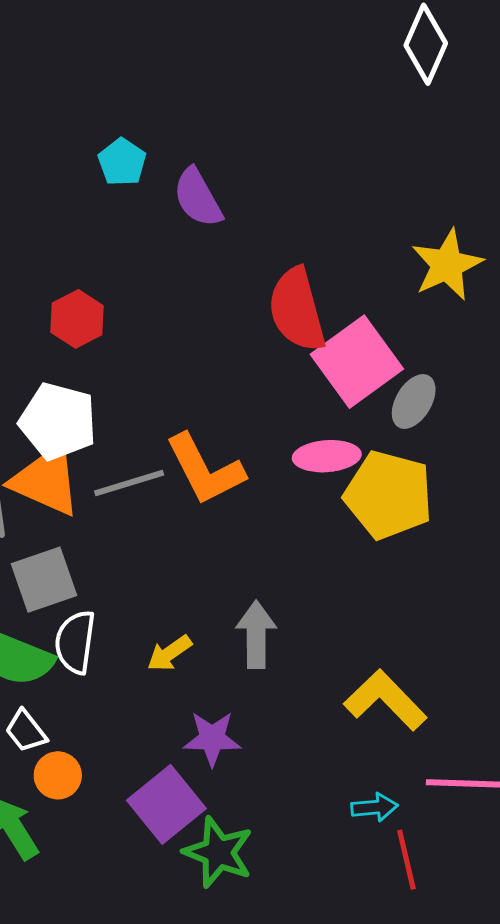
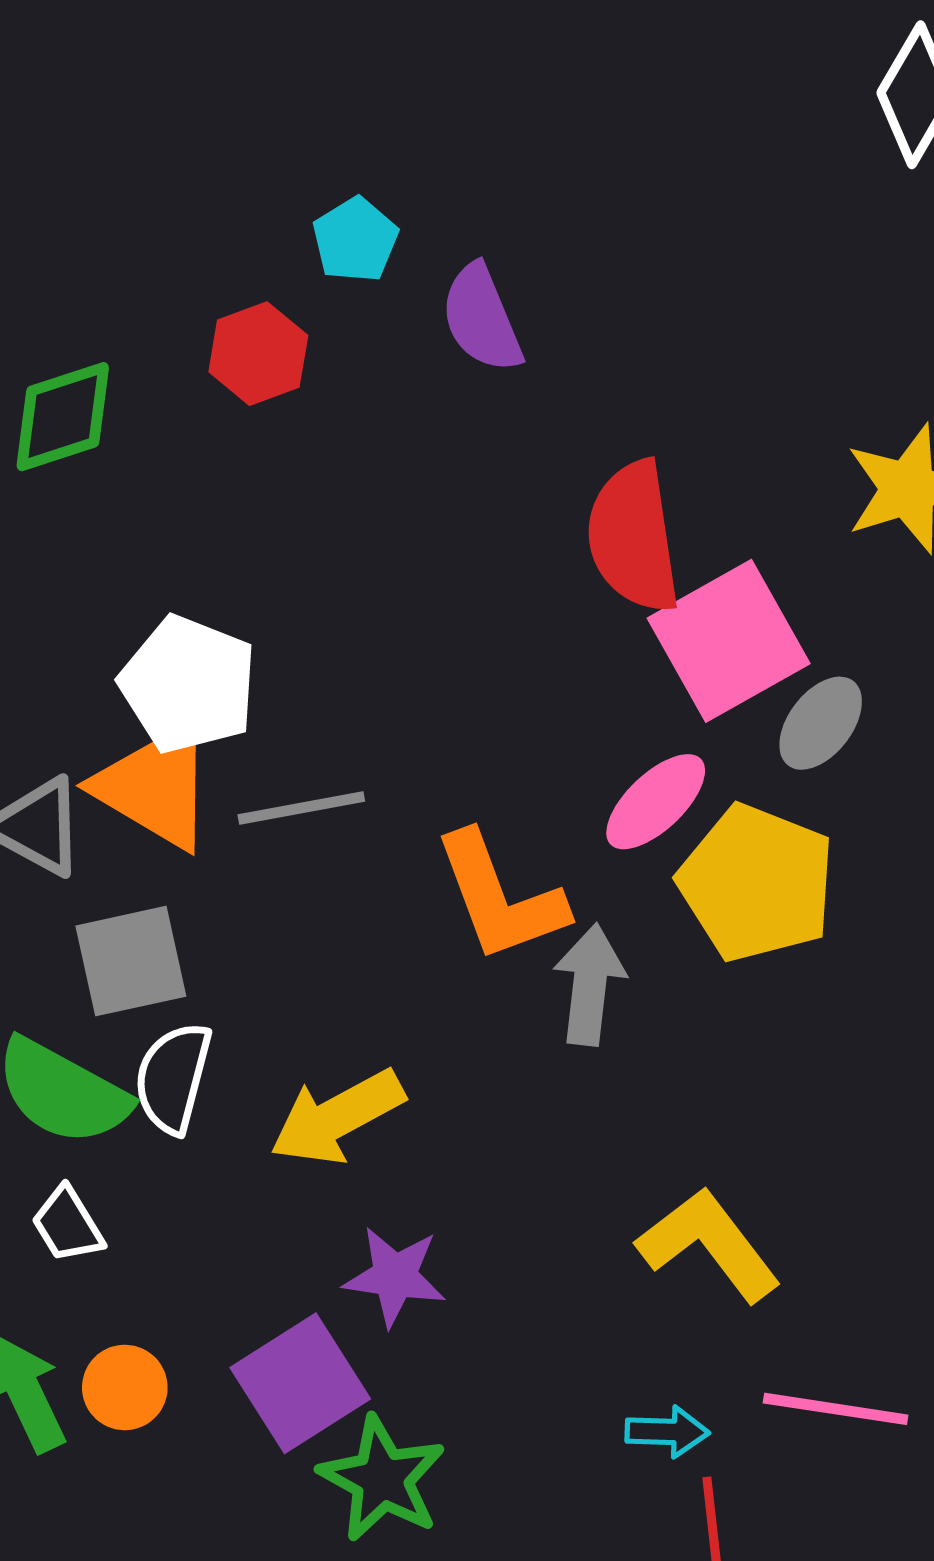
red hexagon: (77, 319) -> (258, 354), moved
pink ellipse: (327, 456) -> (656, 802), turned -46
orange L-shape: (205, 470) -> (500, 897), moved
gray arrow: (256, 635) -> (590, 985), moved
yellow arrow: (169, 653) -> (337, 1117), size x1.6
orange circle: (58, 775) -> (125, 1387), moved

